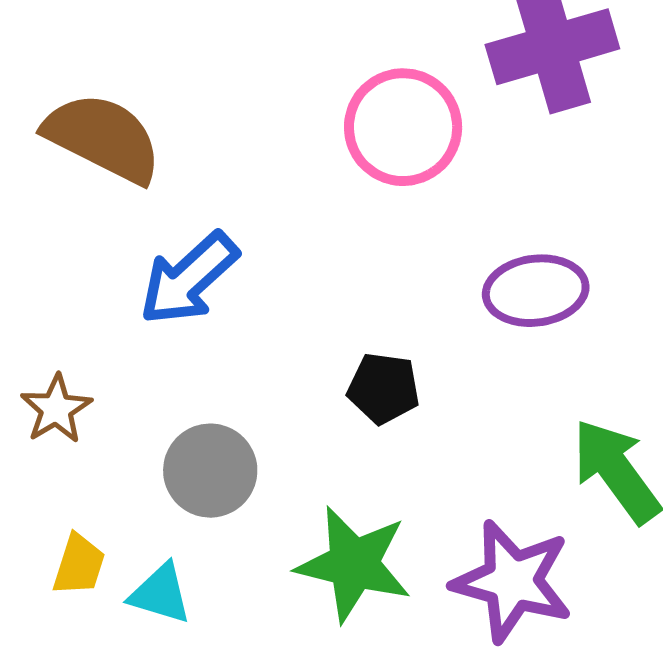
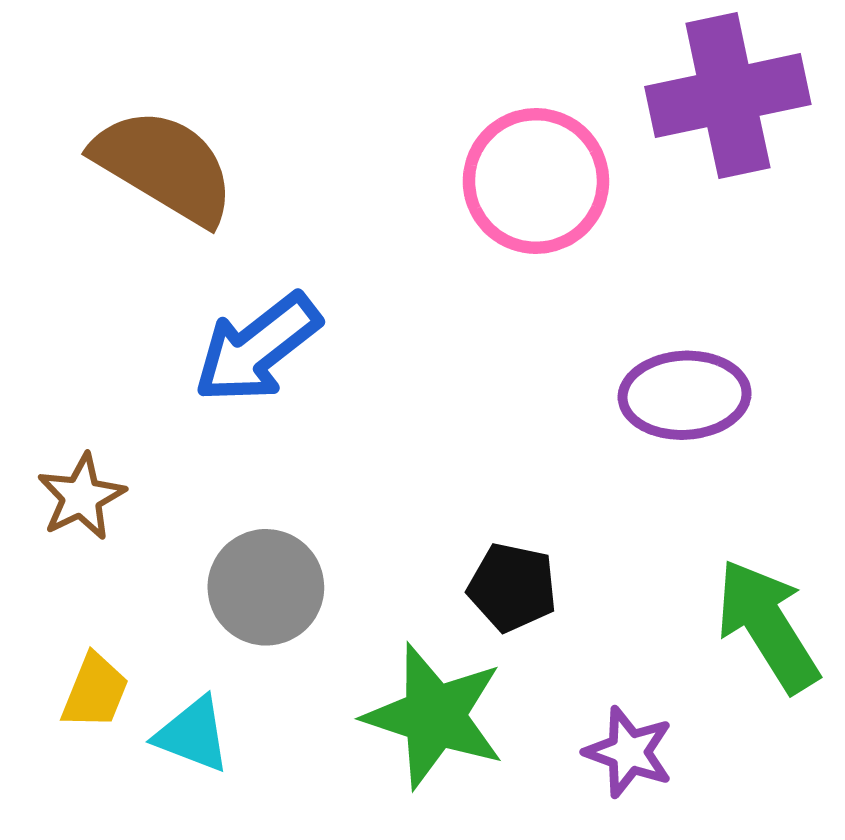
black pentagon: (384, 388) -> (512, 587), moved
purple star: (512, 581) -> (629, 752), size x0.6

